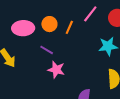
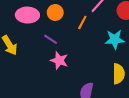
orange line: (69, 27) -> (82, 22), moved

